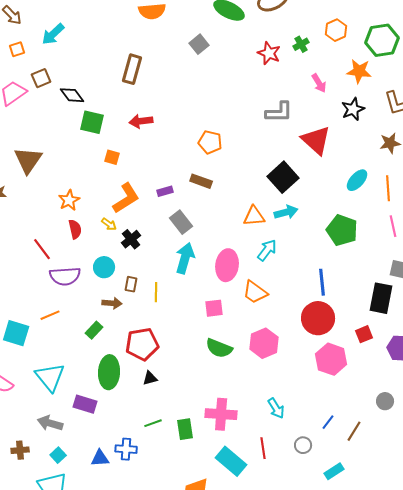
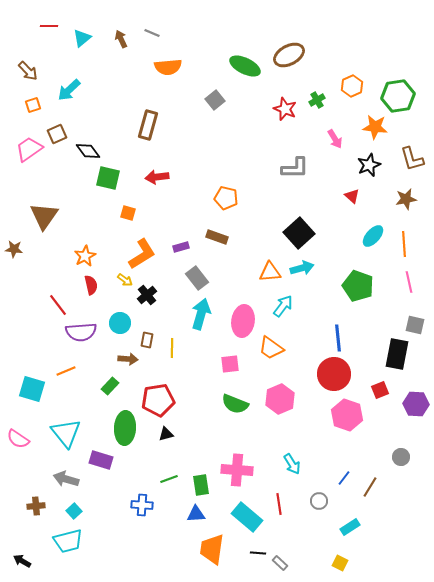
red triangle: (316, 140) -> (352, 196), moved, size x0.5
blue triangle: (100, 458) -> (196, 514), moved

